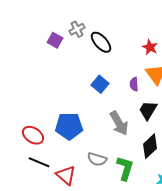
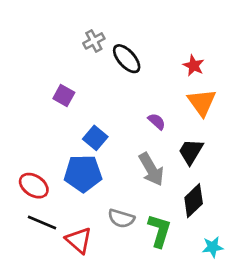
purple square: (55, 40) -> (64, 96), moved
blue square: (100, 84) -> (95, 138), moved
purple semicircle: (134, 84) -> (157, 121), moved, turned 136

